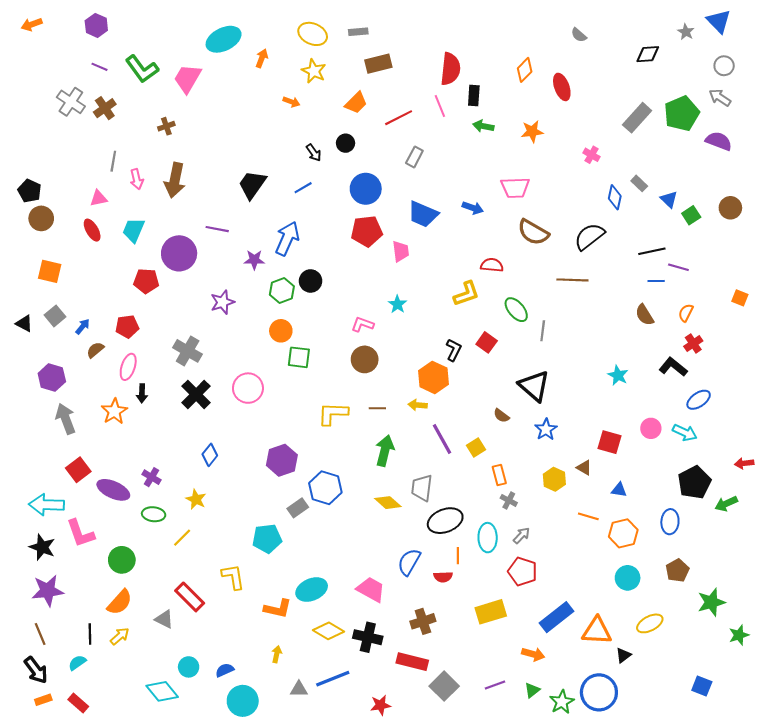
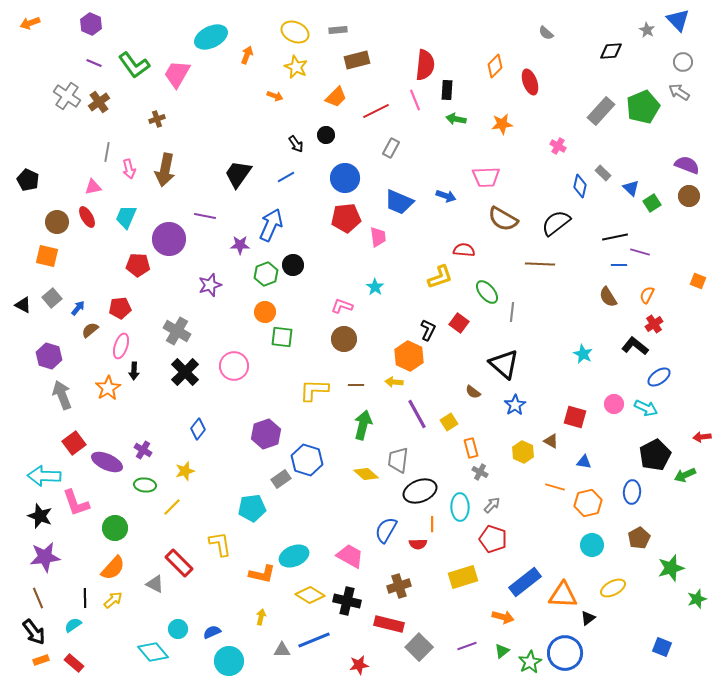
purple semicircle: (719, 141) -> (687, 165), moved
brown circle: (41, 218) -> (57, 222), moved
yellow star: (196, 499) -> (185, 471), turned 30

